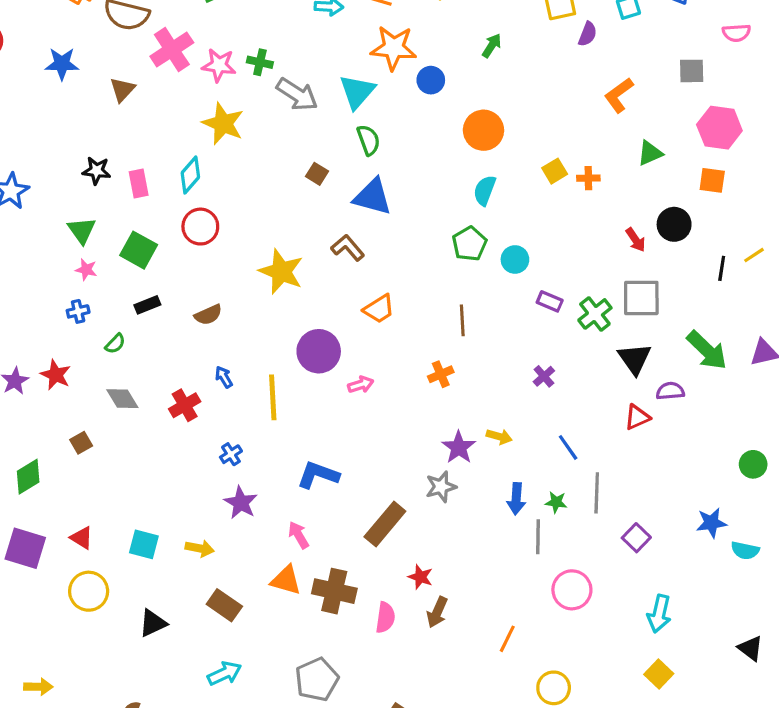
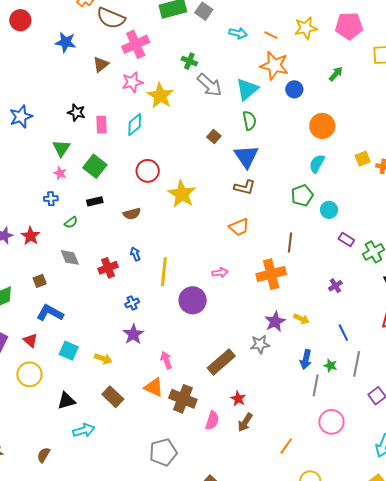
pink star: (219, 65) -> (132, 82), moved, turned -30
blue triangle: (373, 197) -> (246, 156), turned 32
red circle: (200, 227) -> (148, 171), moved
brown L-shape: (348, 248) -> (245, 187), moved, turned 135
purple circle: (319, 351) -> (193, 300), moved
orange cross: (441, 374) -> (271, 274), size x1.8
blue L-shape: (318, 475) -> (50, 313), moved
cyan arrow: (224, 673) -> (84, 430), moved

